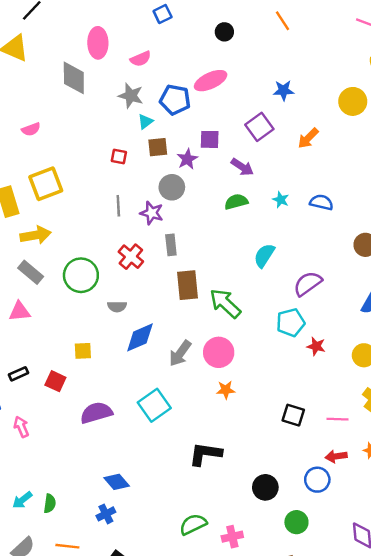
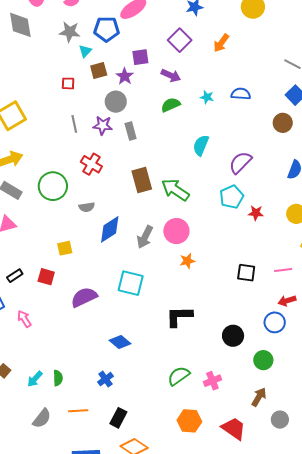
gray rectangle: (171, 245) -> (131, 131), moved
cyan square: (154, 405) -> (131, 283), turned -32
blue diamond: (117, 482) -> (120, 342), moved

